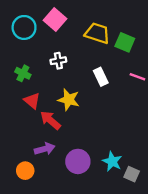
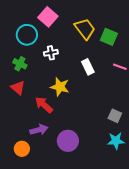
cyan circle: (24, 27) -> (27, 35), moved
yellow trapezoid: (97, 33) -> (85, 29), turned 35
red triangle: (32, 101) -> (18, 88), moved
cyan star: (112, 161) -> (116, 141), moved, turned -30
gray square: (132, 174) -> (115, 116), moved

